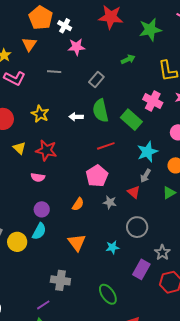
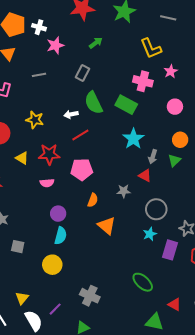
green arrow: (128, 59) -> (96, 43), moved
red line: (106, 146) -> (80, 135), moved
cyan star: (147, 152) -> (133, 139), moved
pink pentagon: (97, 176) -> (82, 169), moved, turned -30
green triangle: (169, 193) -> (174, 160), moved
yellow circle: (17, 242) -> (52, 265), moved
orange triangle: (77, 243) -> (107, 226), moved
cyan star: (113, 247) -> (150, 234), moved
gray cross: (60, 280) -> (90, 296), moved, turned 30
purple line: (43, 305) -> (55, 309), moved

